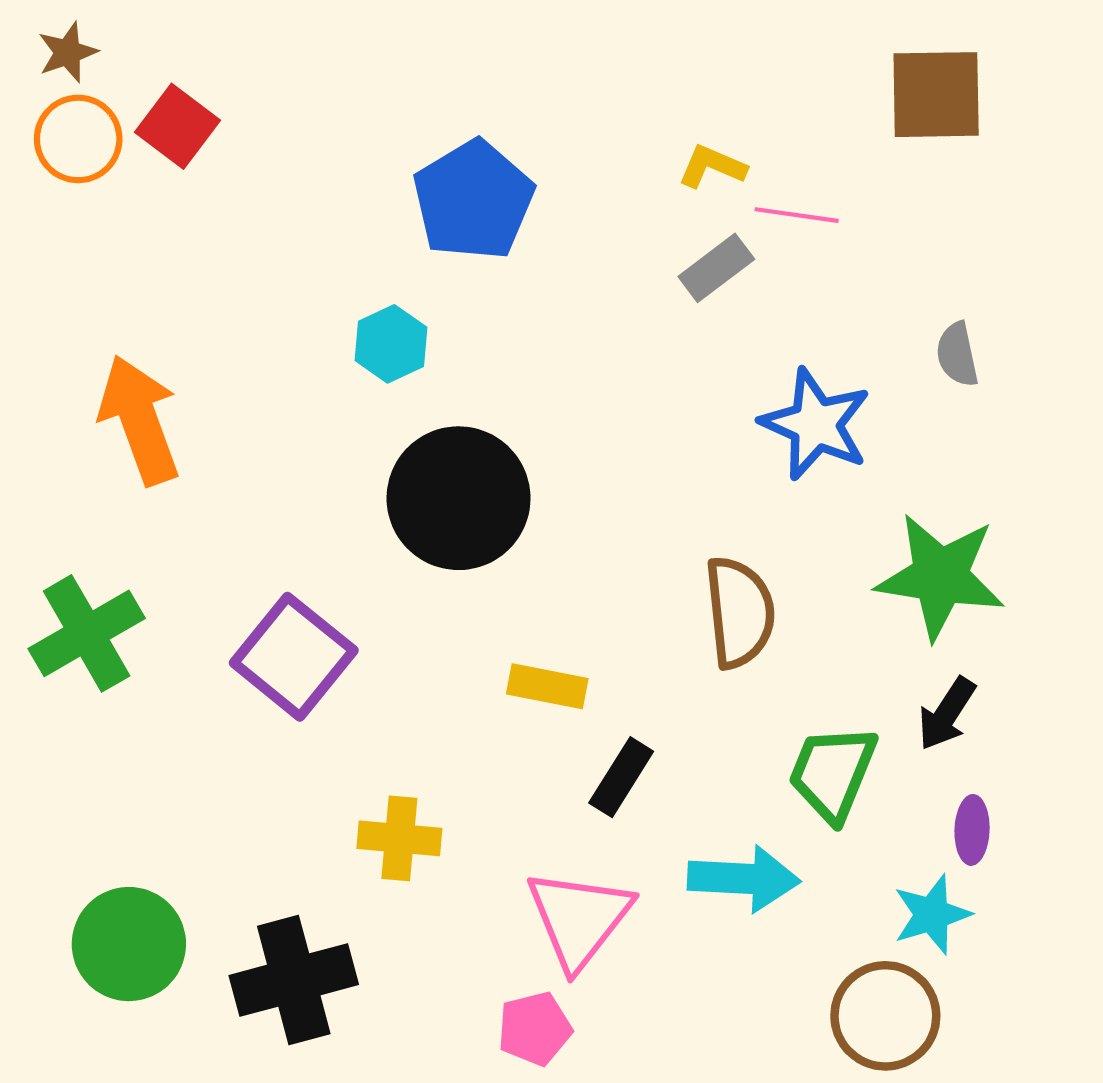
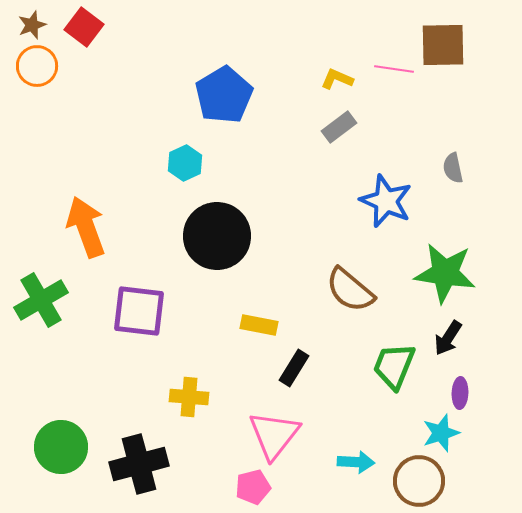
red square: (177, 126) -> (84, 27), moved
pink line: (797, 215) -> (394, 69), moved
orange arrow: (139, 420) -> (86, 227), moved
brown semicircle: (740, 612) -> (350, 290), turned 136
purple square: (294, 657) -> (139, 311), turned -32
cyan arrow: (744, 879) -> (356, 462), moved, size x0.7

